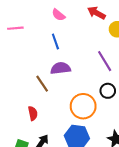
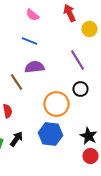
red arrow: (96, 13) -> (69, 13), turned 36
blue line: (55, 42) -> (29, 41), turned -49

